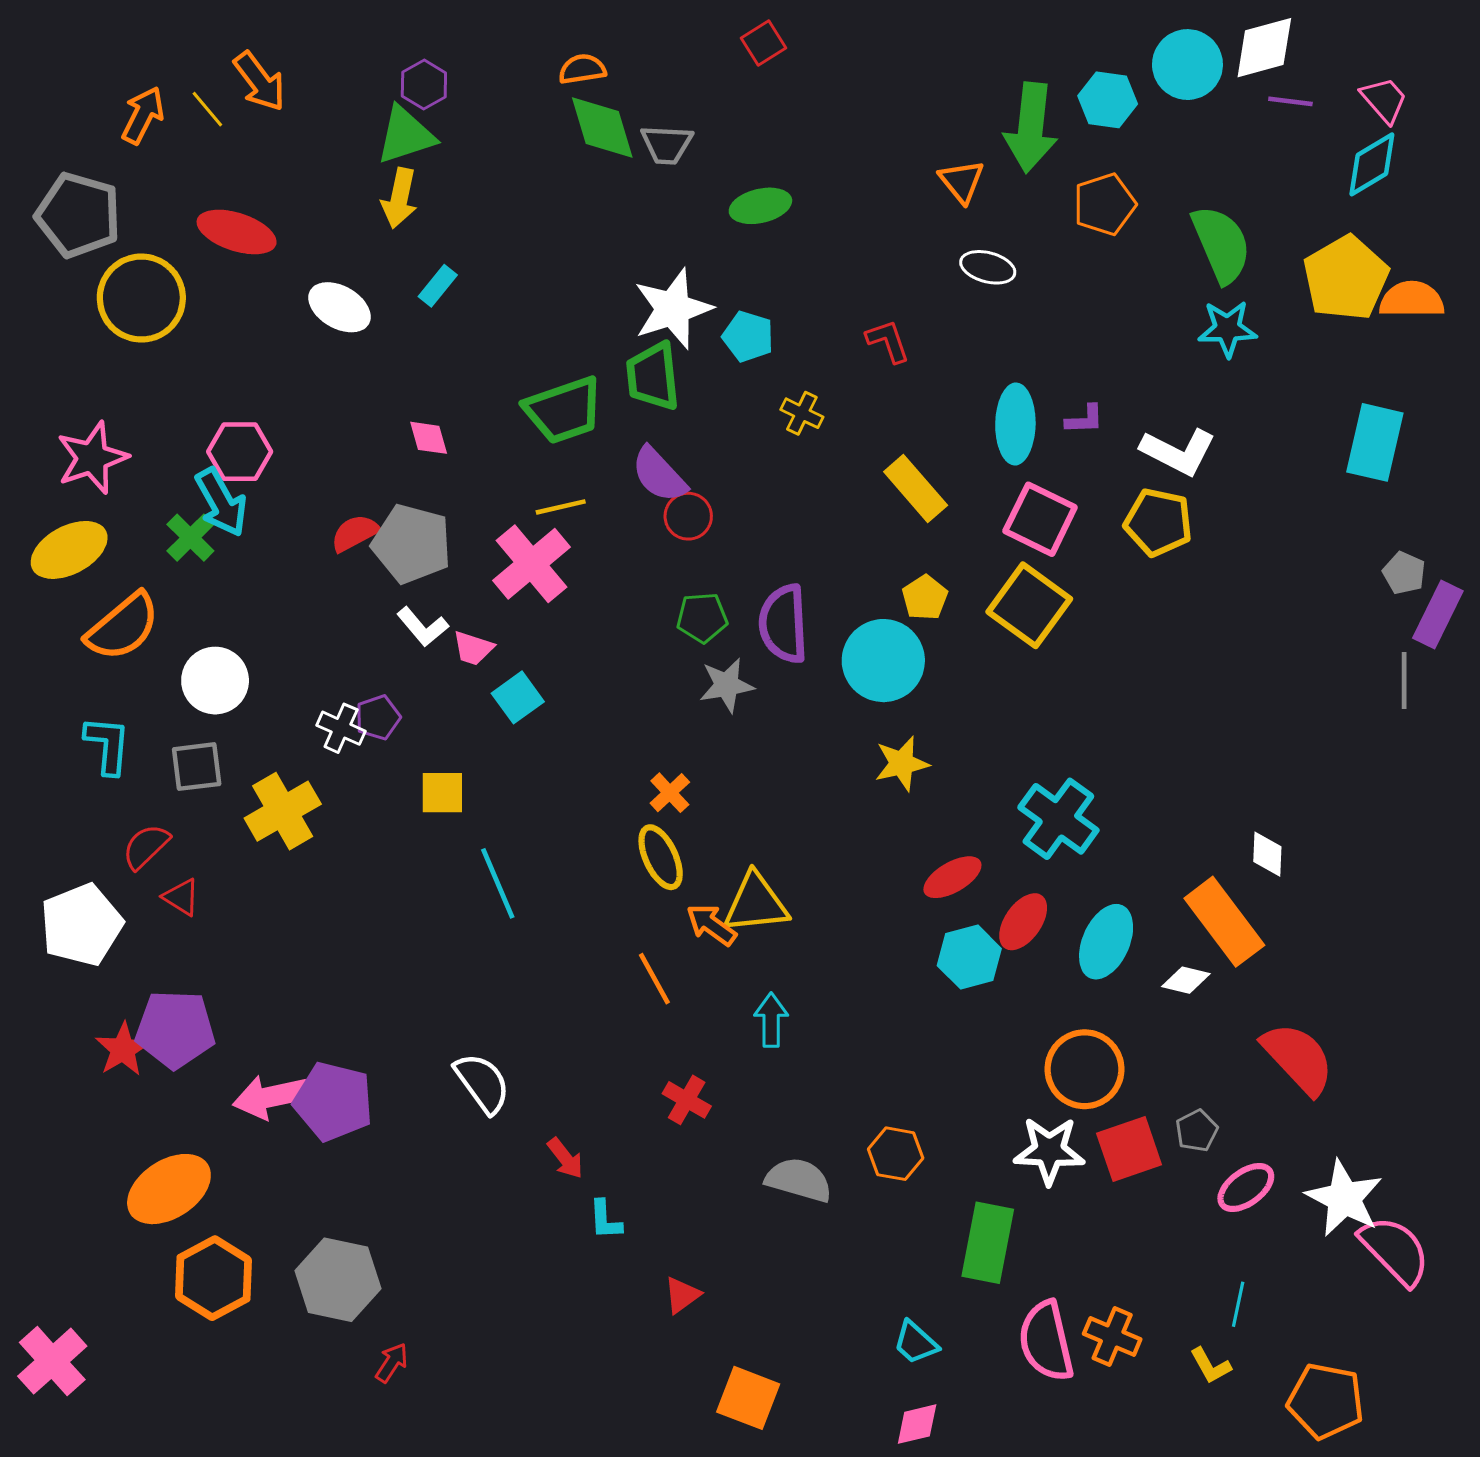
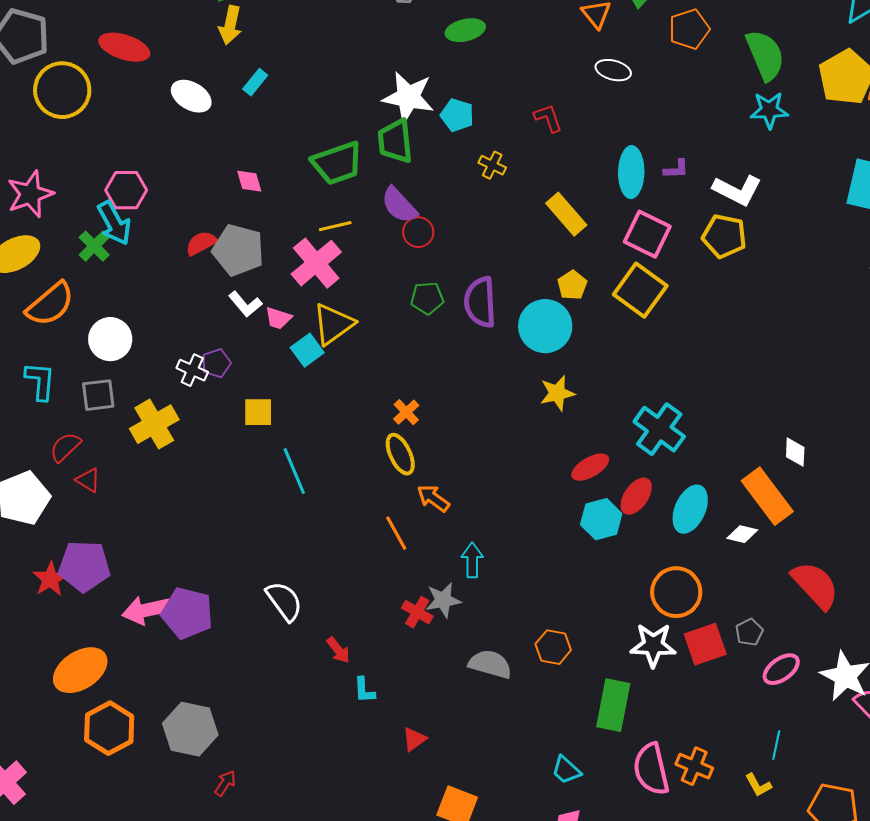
white star: (673, 309) -> (408, 97), turned 30
gray star: (727, 685) -> (443, 600), moved
yellow triangle: (756, 903) -> (333, 324), moved, turned -30

